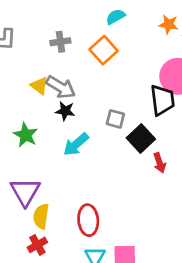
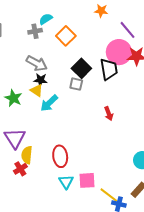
cyan semicircle: (116, 17) -> (46, 19), moved
orange star: (169, 24) -> (101, 11), moved
yellow triangle: (39, 86) -> (37, 90), moved
black square: (141, 138) -> (81, 68), moved
red cross: (37, 245) -> (20, 169), moved

